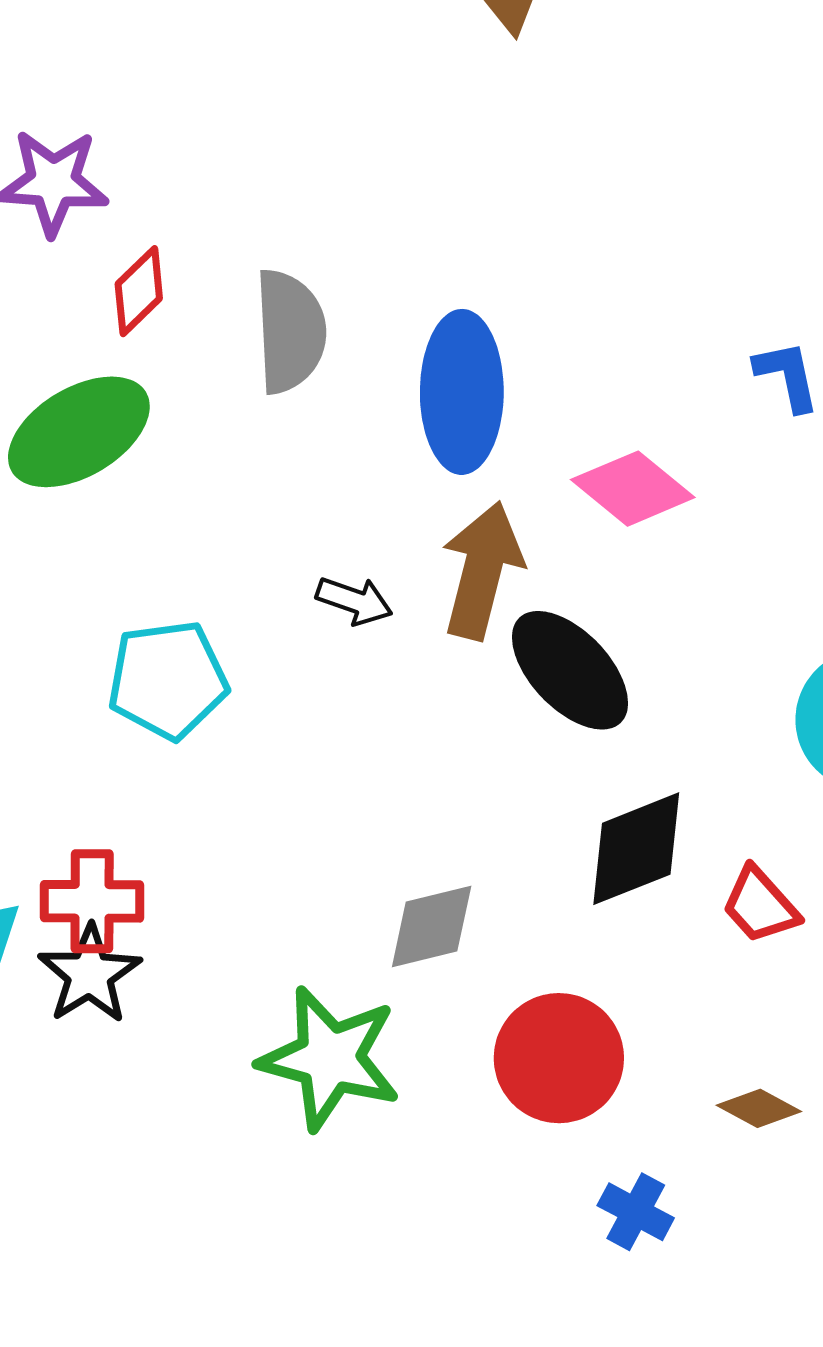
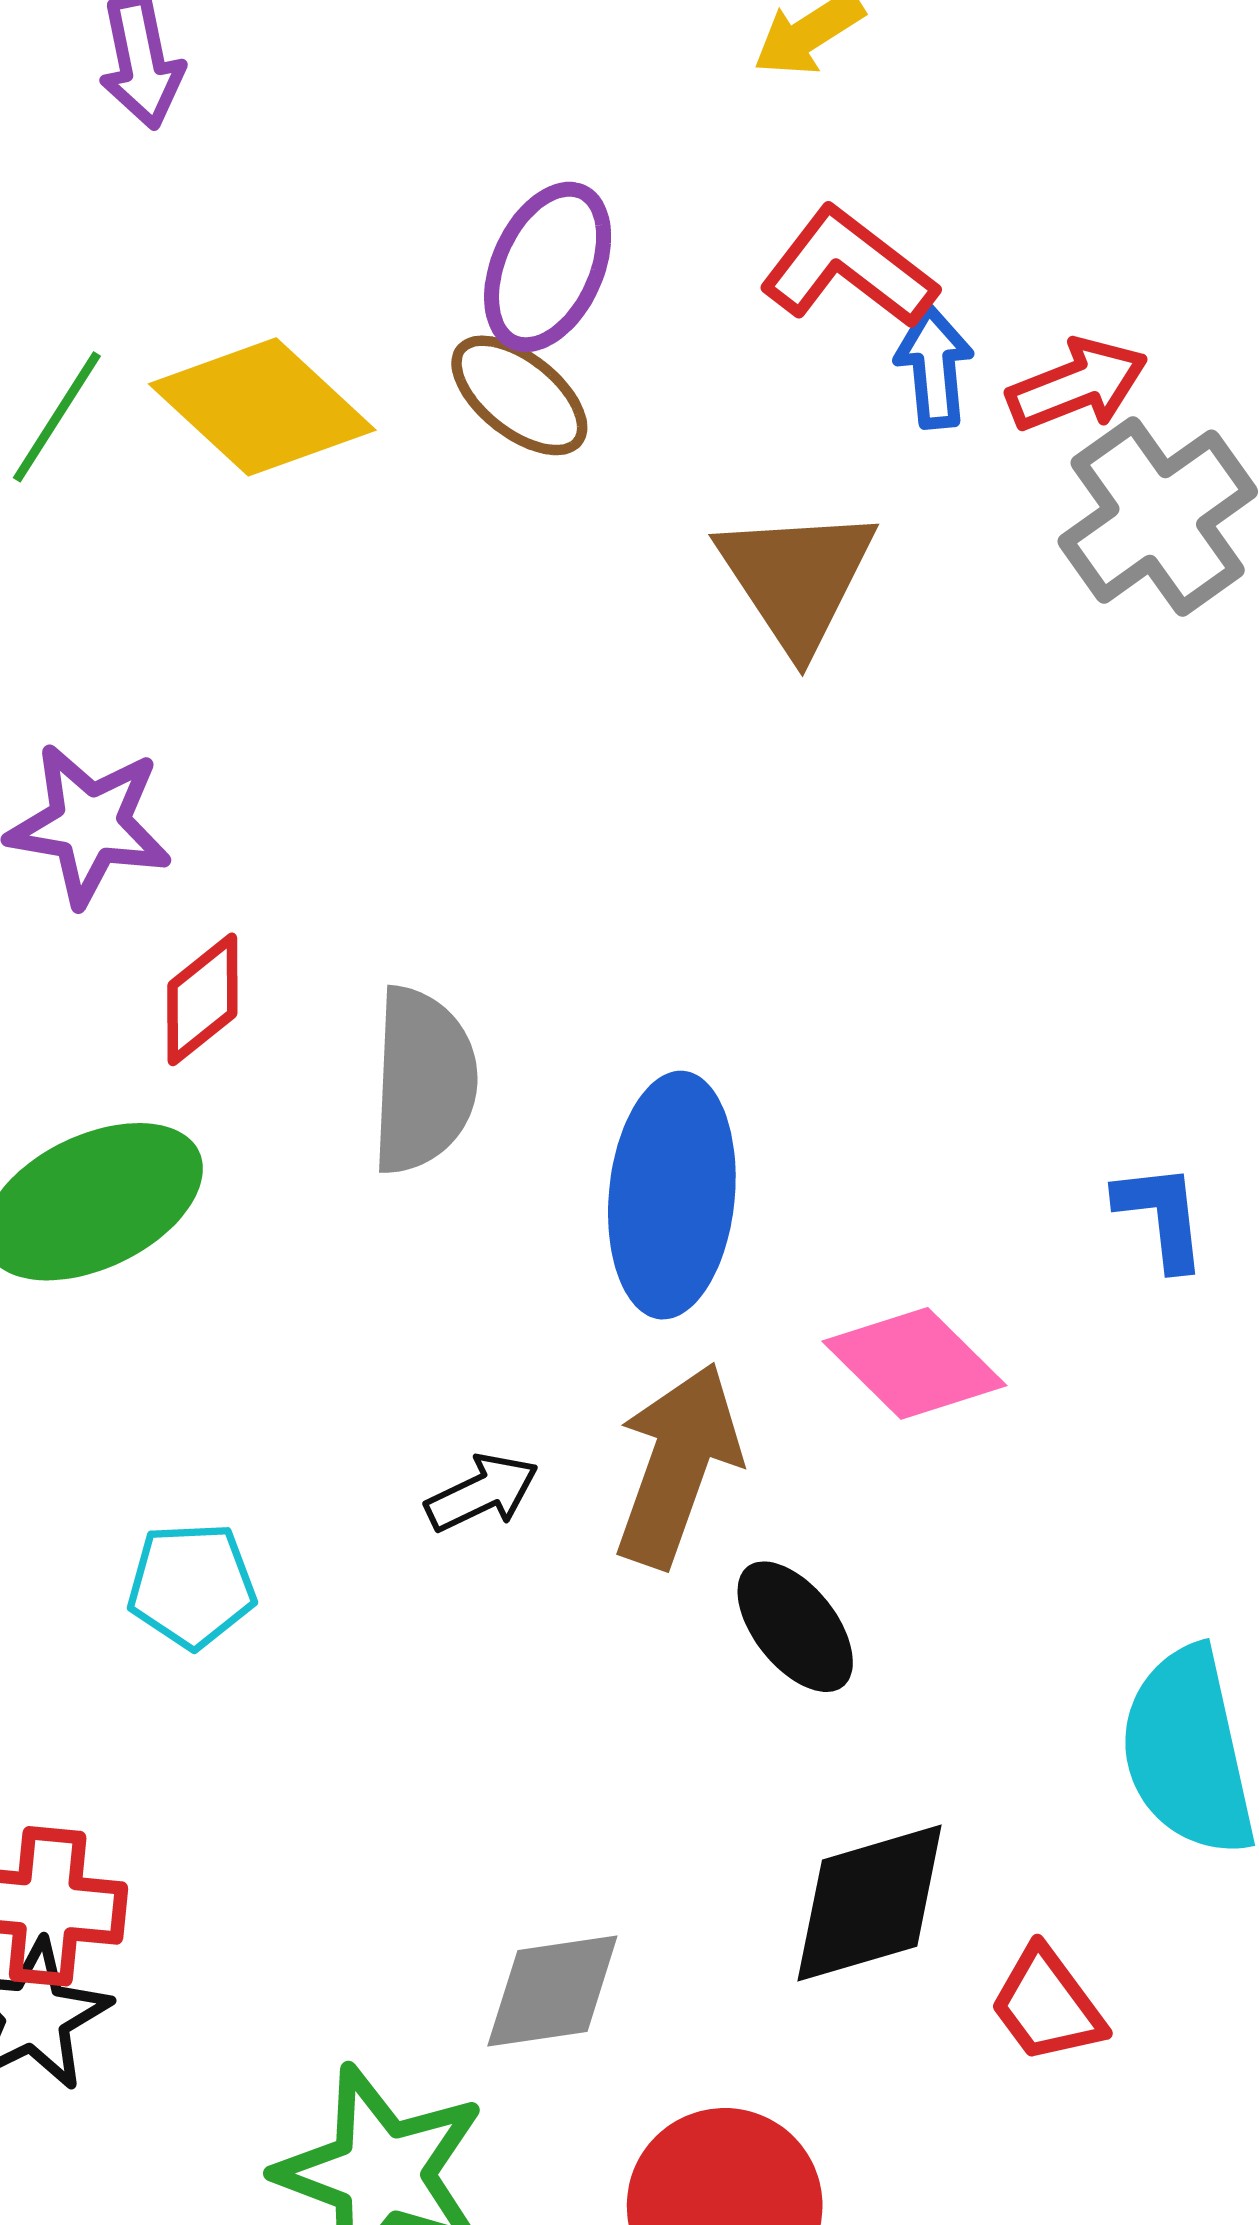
black arrow: (354, 601) -> (482, 1493), turned -50
black ellipse: (570, 670) -> (795, 1627), size x0.7
cyan pentagon: (168, 680) -> (192, 1585), size x0.7

